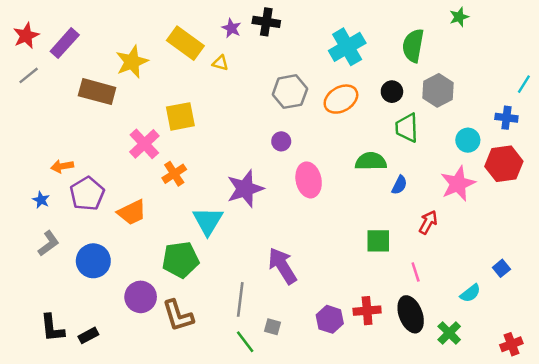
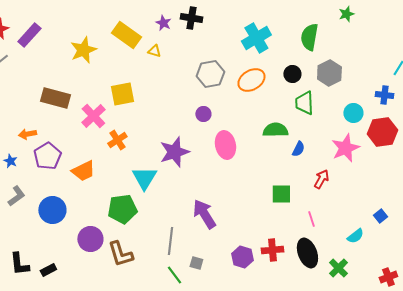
brown rectangle: (97, 92) -> (55, 98), moved

